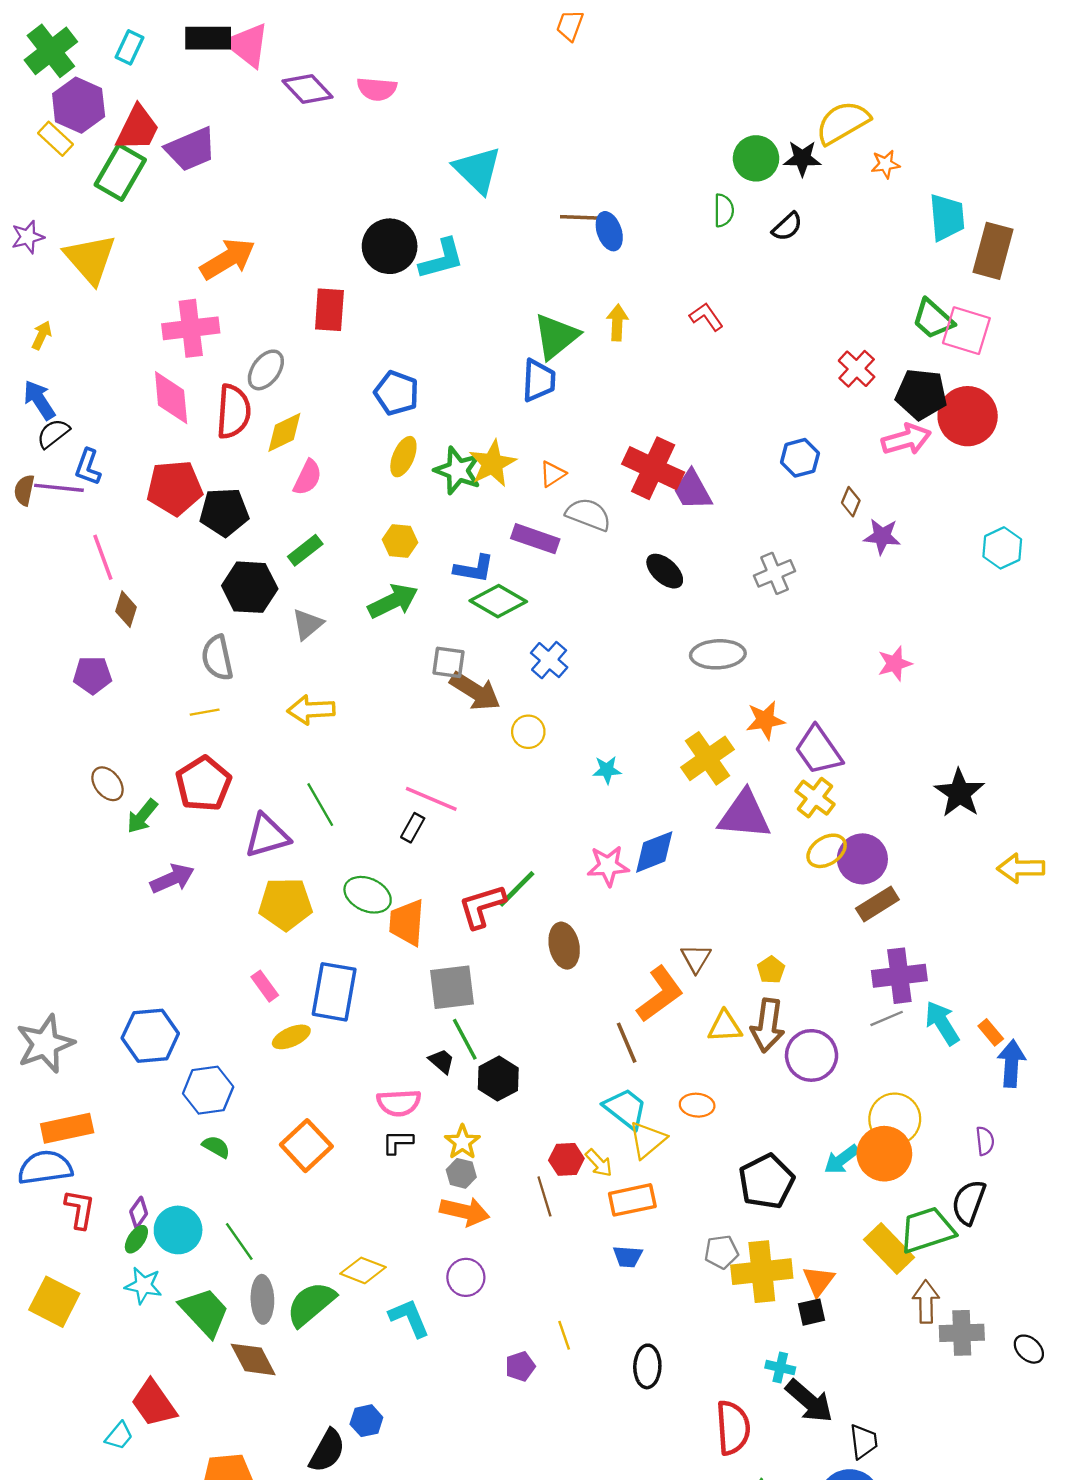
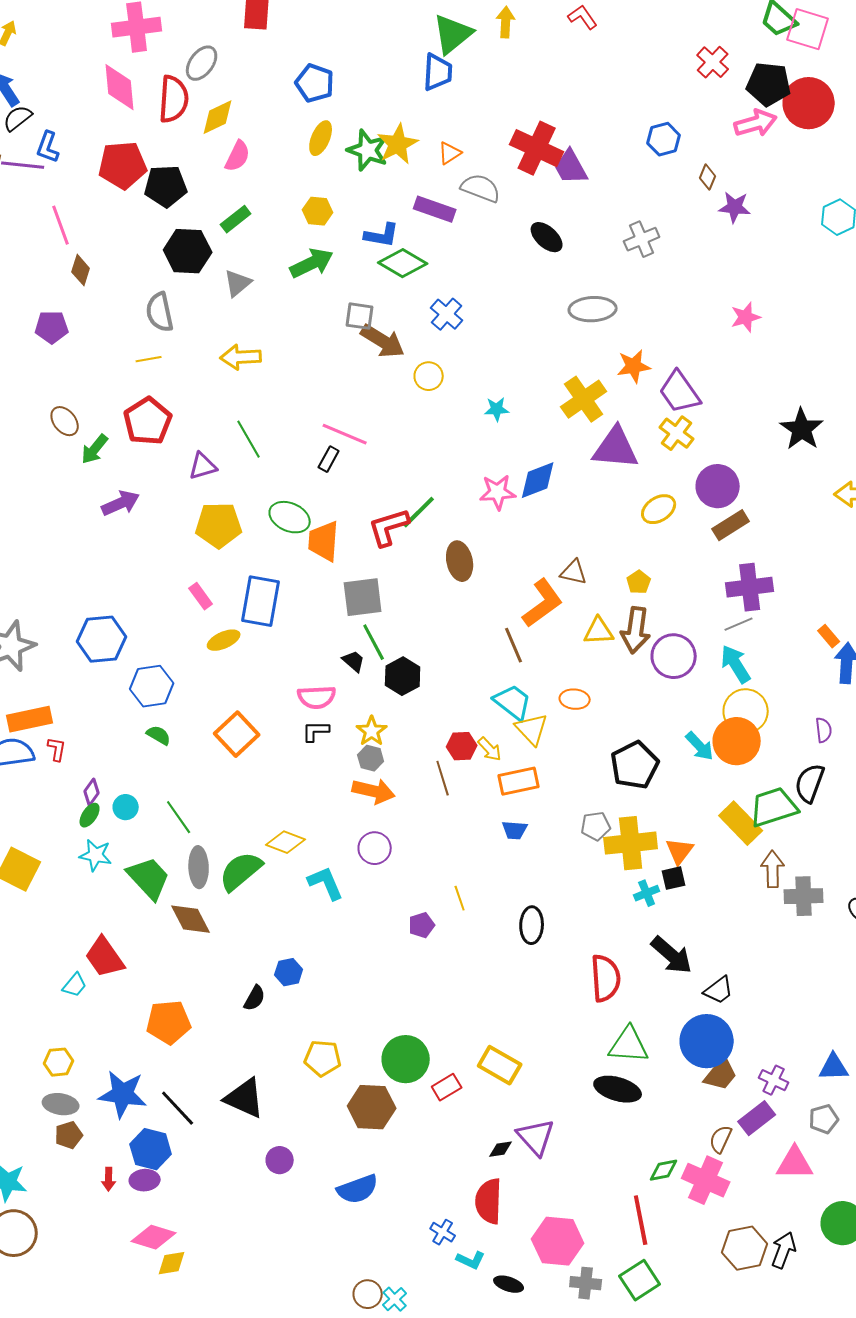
purple triangle: (267, 836) -> (203, 466), size x0.7
yellow ellipse: (827, 851) -> (659, 509), moved
brown triangle: (696, 958) -> (574, 572), turned -48
cyan arrow: (942, 1023) -> (736, 664), moved
yellow triangle: (647, 1140) -> (532, 729), turned -33
cyan arrow: (842, 1159) -> (700, 746), turned -96
red L-shape: (80, 1209) -> (57, 749), moved, size x0.7
cyan circle: (178, 1230) -> (126, 807), size x0.6
cyan cross: (780, 1368) -> (647, 893), moved, turned -35
black trapezoid: (864, 1442) -> (719, 990), turned 60
black semicircle: (327, 1451) -> (255, 998), size x0.7

